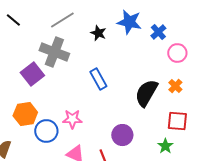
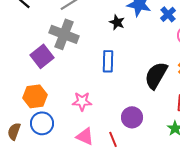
black star: (98, 33) -> (117, 22), moved
blue rectangle: (98, 79) -> (108, 61), turned 30
blue circle: (46, 131) -> (42, 123), moved

